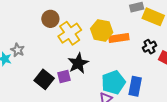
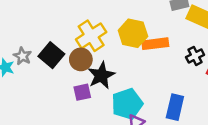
brown circle: (50, 19) -> (81, 59), moved
black square: (44, 79) -> (51, 55), moved
cyan pentagon: (113, 82) -> (127, 104), moved

